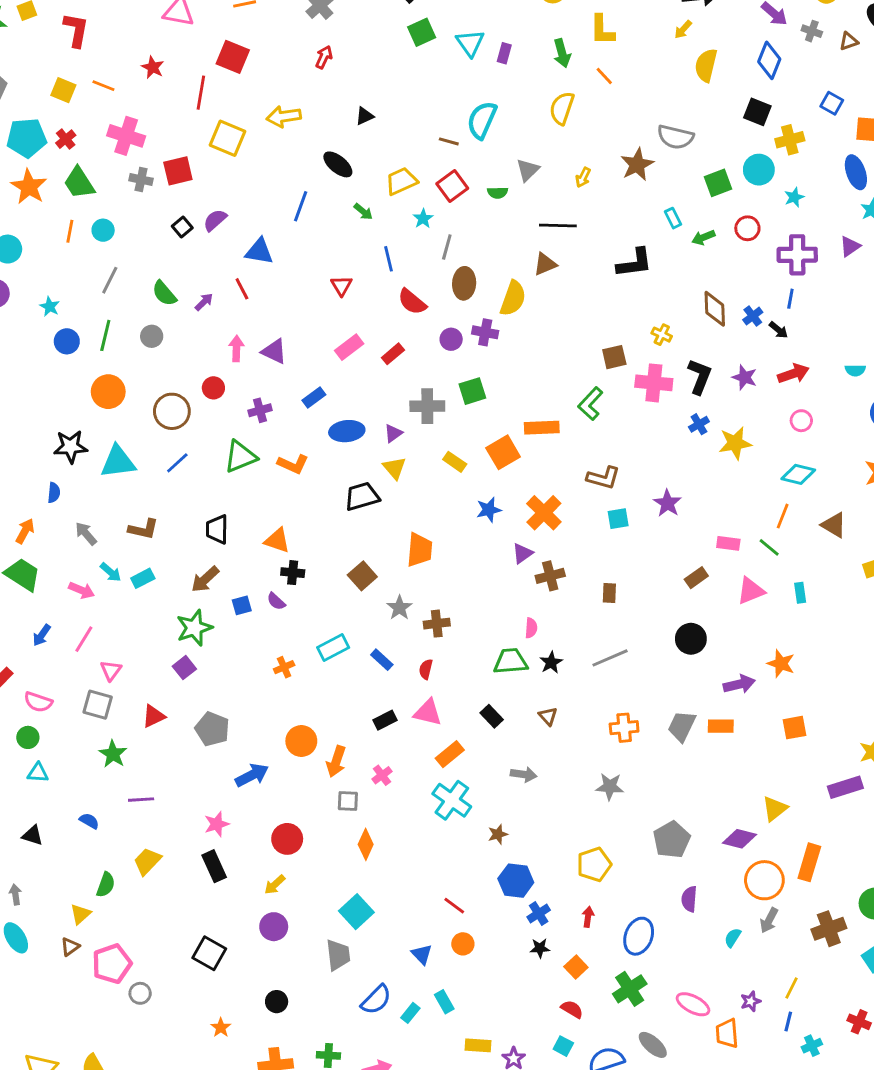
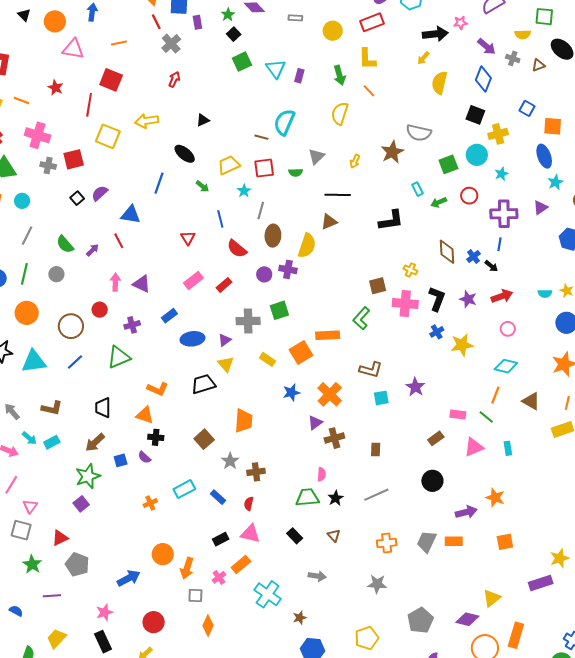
red square: (452, 186) -> (264, 168), turned 30
orange L-shape: (293, 464) -> (158, 389), moved
gray pentagon: (212, 729) -> (77, 564), moved
orange rectangle: (450, 754) -> (241, 564), moved

